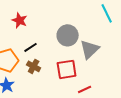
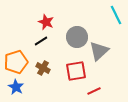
red star: (20, 20) -> (46, 22), moved
black line: (31, 47) -> (41, 41), moved

